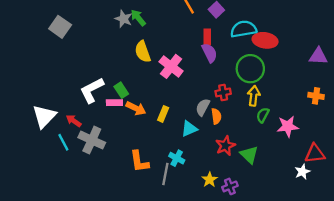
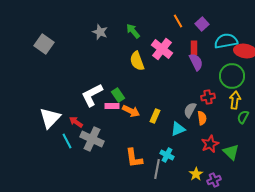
gray star: (123, 19) -> (100, 32), moved
gray square: (60, 27) -> (44, 44), moved
pink cross: (171, 66) -> (162, 49), moved

